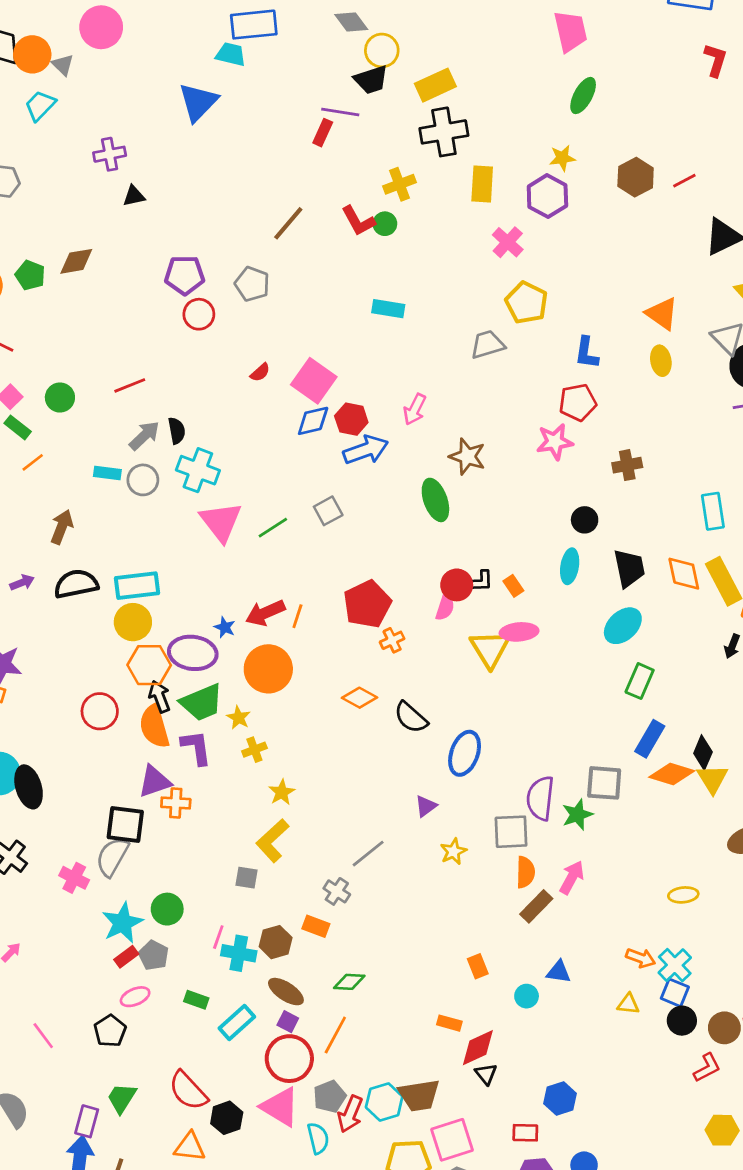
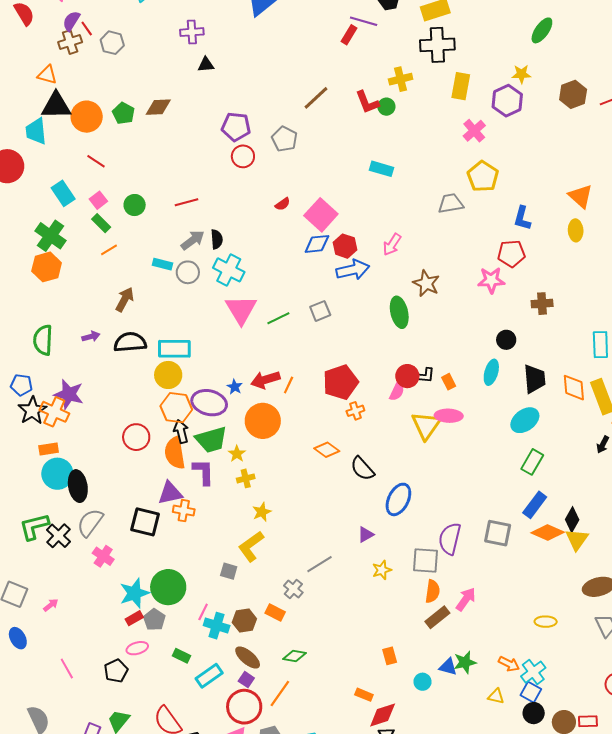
green star: (577, 815) -> (465, 662), moved
gray semicircle: (112, 857) -> (90, 523), moved
green circle: (167, 909) -> (168, 587), size x1.5

